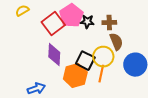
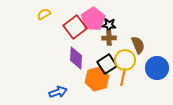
brown cross: (109, 23) -> (109, 38), moved
black square: (85, 61) -> (107, 64), turned 30

